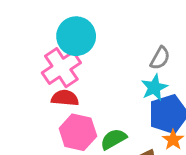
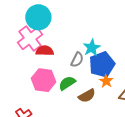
gray semicircle: (160, 58) -> (77, 60), moved
red semicircle: (65, 98) -> (45, 51), moved

